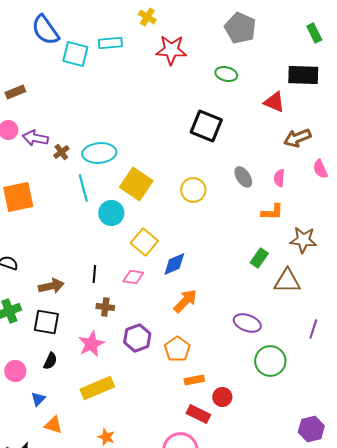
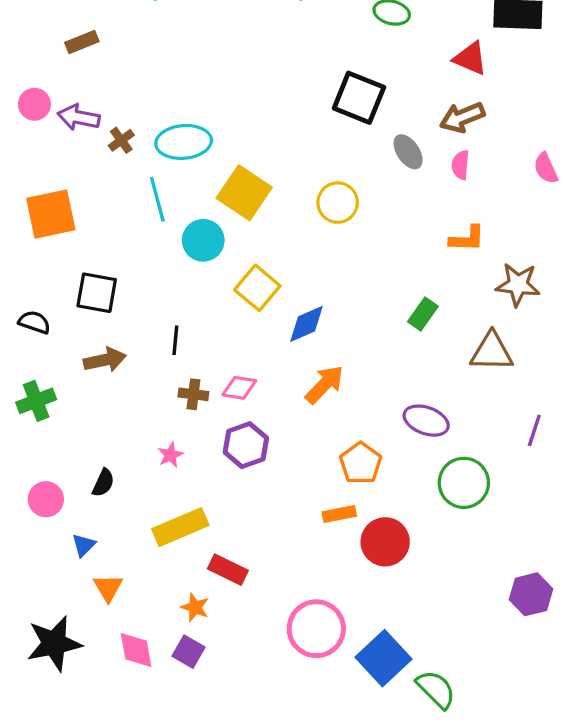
brown rectangle: (15, 92) -> (82, 42), moved
brown arrow: (297, 138) -> (462, 117), moved
gray ellipse: (243, 177) -> (408, 152), moved
pink semicircle: (279, 178) -> (461, 165), moved
green rectangle: (259, 258) -> (423, 314), moved
pink diamond: (133, 277) -> (239, 388), moved
black square: (46, 322) -> (97, 293), moved
pink star: (91, 344) -> (170, 455), size x0.6
orange pentagon: (177, 349) -> (361, 463), moved
red circle: (222, 397) -> (385, 542), size x1.5
red rectangle: (198, 414) -> (228, 570), moved
orange triangle: (53, 425) -> (108, 588), turned 42

